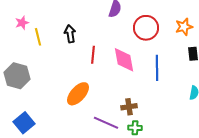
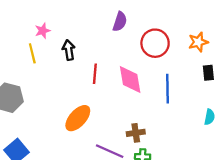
pink star: (22, 23) -> (43, 31), moved

